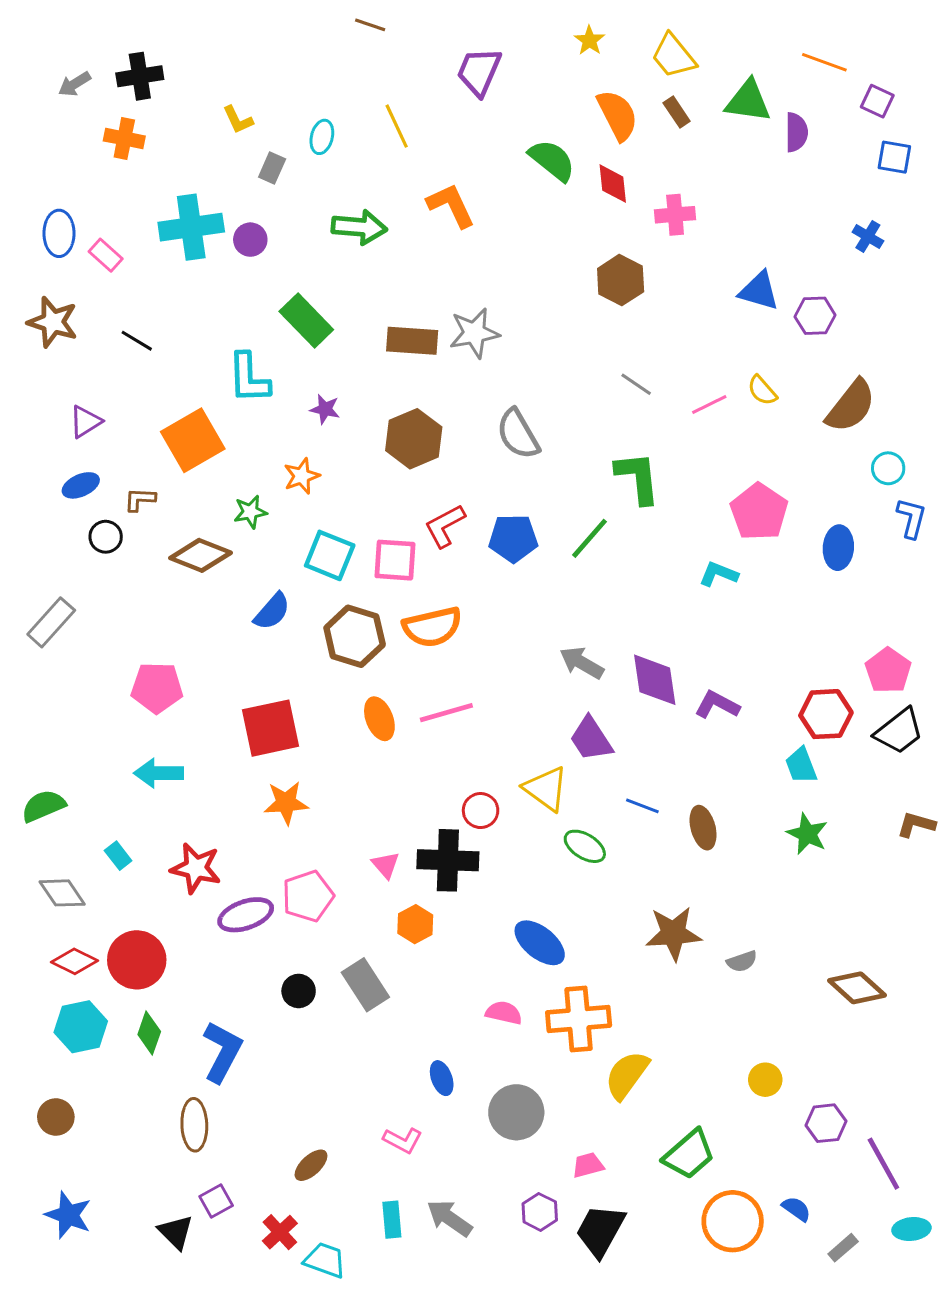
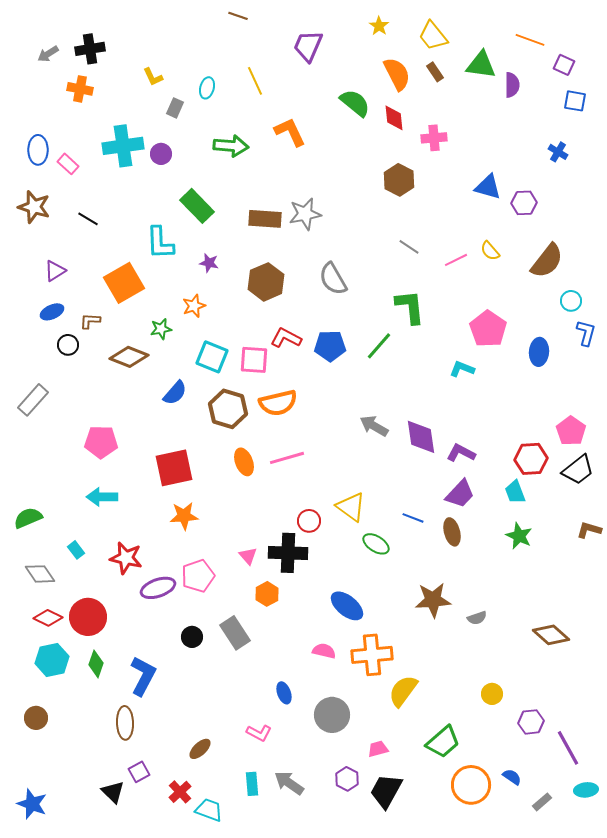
red L-shape: (445, 526) -> (286, 338), turned 56
purple trapezoid: (591, 739) -> (460, 494), moved, turned -104
blue star: (68, 1215) -> (32, 804), moved

